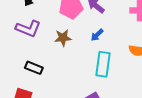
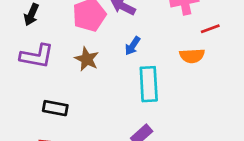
brown star: (63, 38) -> (87, 59), turned -30

